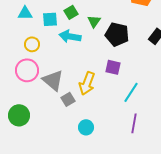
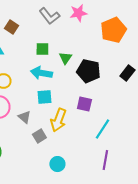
green square: (71, 12) -> (42, 49), turned 32
cyan square: (50, 19) -> (44, 97), moved
gray triangle: (53, 80) -> (24, 117), size x0.6

